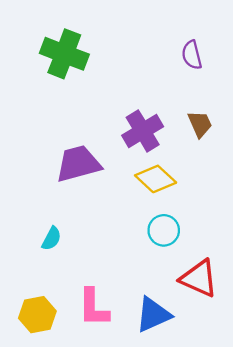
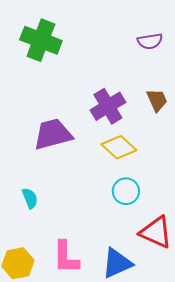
purple semicircle: (192, 55) -> (150, 41), turned -85
cyan semicircle: (51, 239) -> (30, 198), turned -50

